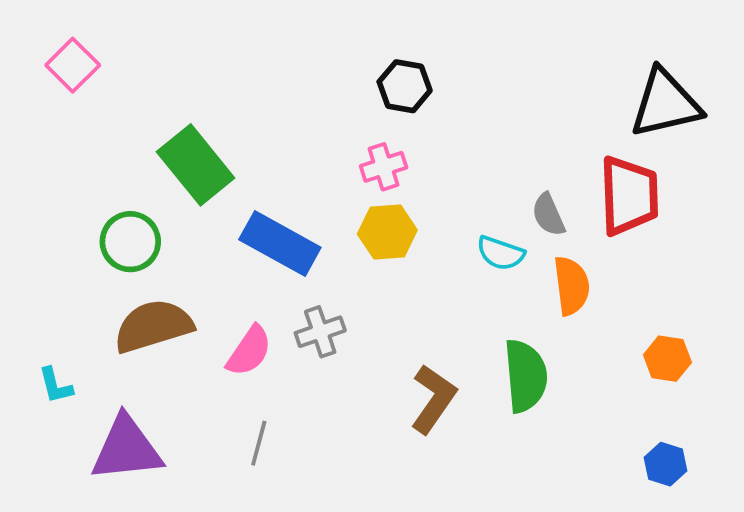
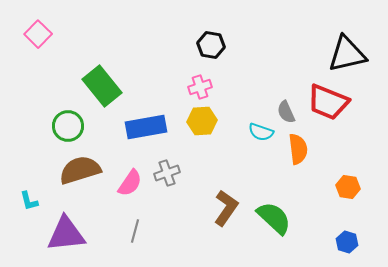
red trapezoid: (629, 196) -> (328, 102), turned 114
blue rectangle: (280, 244) -> (146, 127), turned -39
green semicircle: (525, 376) -> (274, 218), moved, turned -42

